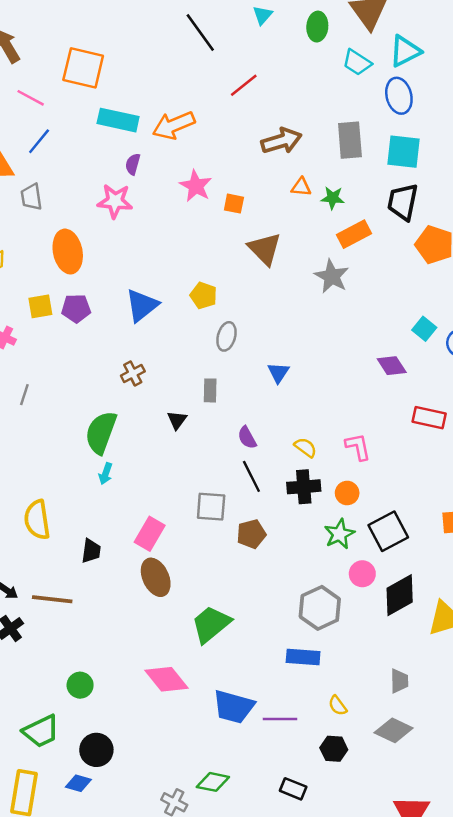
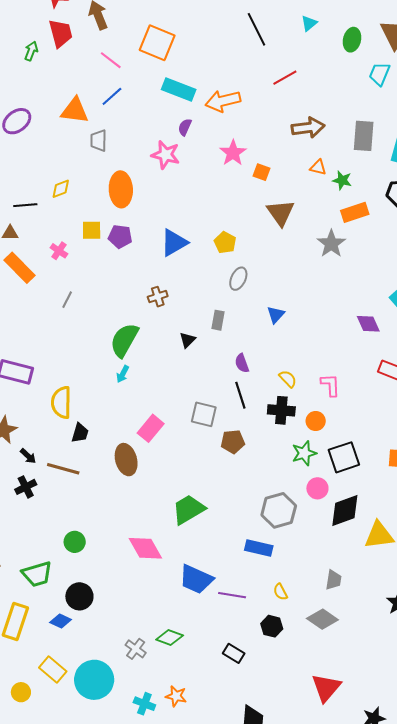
cyan trapezoid: (357, 62) -> (379, 74), turned 70
black trapezoid: (91, 551) -> (80, 433), moved
brown ellipse: (156, 577) -> (126, 460), moved

